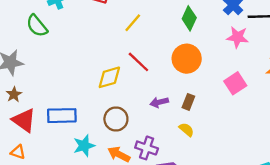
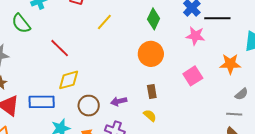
red line: (138, 62) -> (60, 48), moved
yellow diamond: (109, 77) -> (69, 80), moved
purple arrow: (159, 102) -> (119, 101), moved
brown rectangle: (188, 102) -> (152, 92), turned -32

